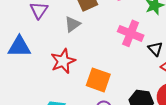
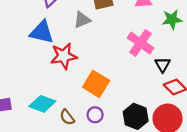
blue triangle: (19, 47) -> (42, 32), moved

